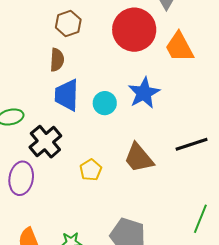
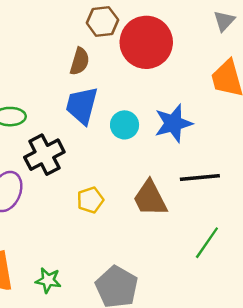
red circle: (134, 30) -> (146, 42), moved
black line: (192, 144) -> (200, 177), moved
green line: (200, 219) -> (207, 243), moved

